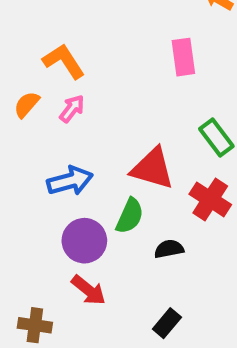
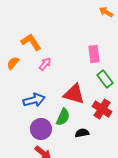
pink rectangle: (183, 57) -> (94, 54), moved
pink arrow: (72, 109) -> (45, 64), moved

